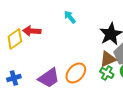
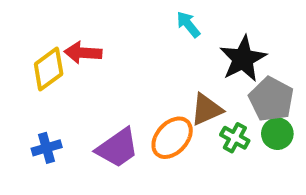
cyan arrow: (70, 17) -> (188, 24), moved
brown triangle: (108, 59) -> (206, 109), moved

